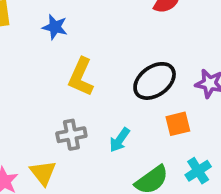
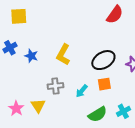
blue star: (55, 27) -> (31, 56), moved
orange square: (178, 124) -> (104, 84), moved

